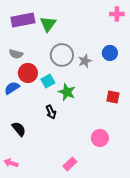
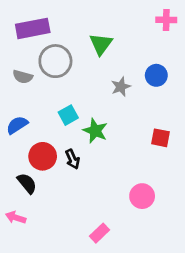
green triangle: (48, 24) -> (101, 44), moved
gray circle: (62, 55) -> (55, 61), moved
red circle: (28, 73) -> (43, 156), moved
pink arrow: (11, 163) -> (16, 217), moved

